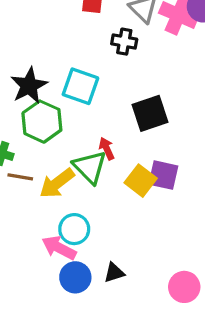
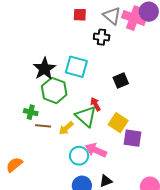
black square: (150, 113) -> (121, 80), size x0.7
purple square: (163, 175) -> (133, 138), moved
yellow arrow: (57, 183) -> (66, 128), size x0.7
pink arrow: (59, 248) -> (96, 150), moved

